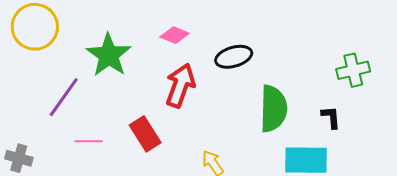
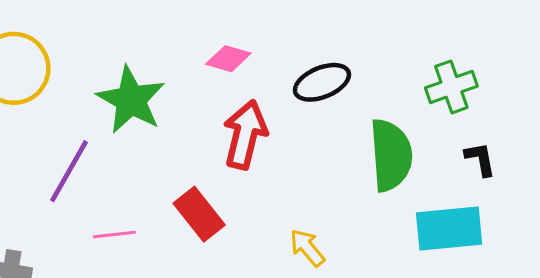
green cross: (353, 70) -> (451, 87), moved

